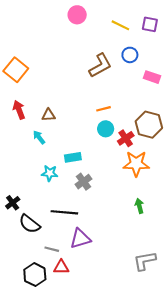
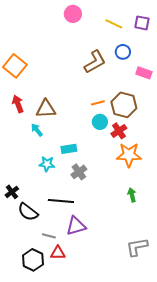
brown triangle: (49, 115) -> (46, 109), size x1.5
brown hexagon: (149, 125) -> (124, 105), moved

